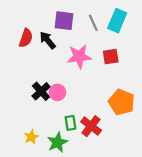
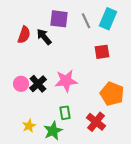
pink star: (79, 57) -> (66, 81), moved
pink circle: (57, 92) -> (21, 84), moved
red cross: (91, 126) -> (96, 122), moved

